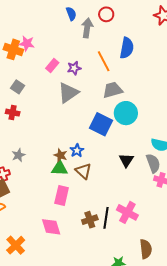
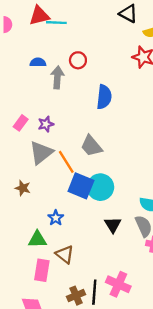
blue semicircle: (71, 14) -> (38, 62), turned -64
orange line: (104, 61) -> (66, 162), moved
gray trapezoid: (113, 90) -> (91, 146), turned -110
cyan circle: (126, 113) -> (100, 187), moved
brown star: (61, 155) -> (23, 188), moved
brown triangle: (83, 171) -> (65, 254), moved

